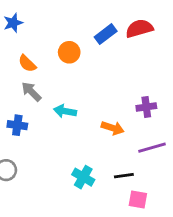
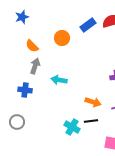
gray arrow: (31, 92) -> (35, 66), turned 63
orange arrow: (113, 128) -> (93, 102), moved
black line: (124, 176) -> (91, 121), moved

